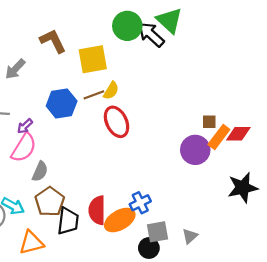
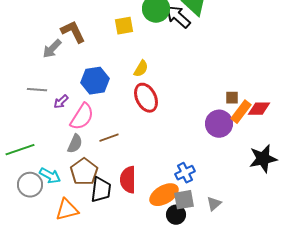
brown L-shape: (53, 41) -> (73, 32), moved
yellow square: (93, 59) -> (124, 26), moved, size x0.7
brown line: (94, 95) -> (109, 138), moved
pink semicircle: (24, 148) -> (82, 117), moved
blue cross: (140, 203) -> (185, 173), moved
orange ellipse: (120, 220) -> (164, 195), moved

